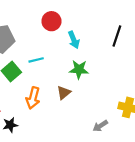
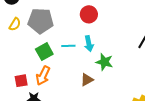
cyan arrow: (74, 40) -> (89, 44), moved
orange arrow: (33, 98) -> (43, 76), moved

